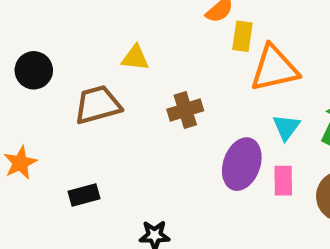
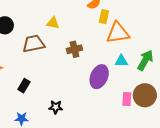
cyan triangle: (286, 127) -> (121, 61), turned 48
pink rectangle: (283, 181) -> (127, 99), moved
black rectangle: (84, 195) -> (24, 86), turned -48

